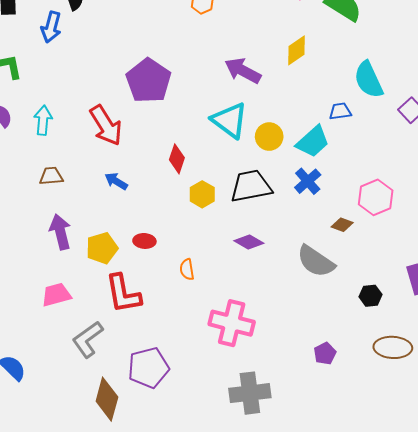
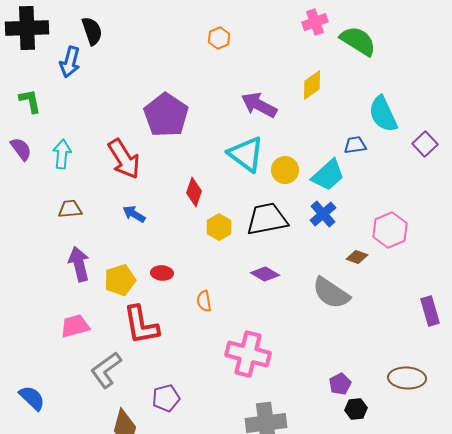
black hexagon: (371, 296) -> (356, 409), moved
purple pentagon: (149, 368) -> (166, 398), size x0.7

